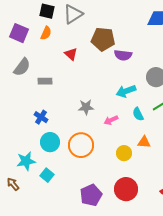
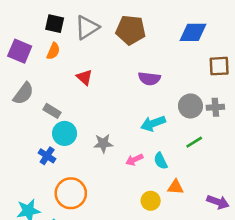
brown pentagon: (103, 39) -> (131, 30), moved
gray rectangle: (45, 81) -> (52, 111), turned 32
cyan semicircle: (138, 114) -> (161, 161), moved
cyan circle: (50, 142) -> (65, 133), moved
orange circle: (81, 145) -> (71, 193), moved

